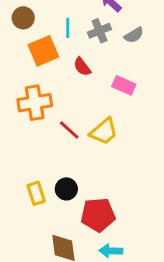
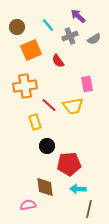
cyan line: (68, 28) -> (48, 25), moved, turned -40
pink rectangle: (124, 85) -> (87, 84), moved, turned 56
yellow trapezoid: (104, 131) -> (73, 106), turned 30
yellow rectangle: (36, 193) -> (35, 122), moved

